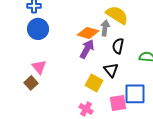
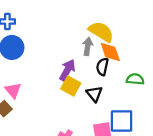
orange diamond: (88, 33) -> (110, 52), moved, turned 55
yellow square: (94, 83) -> (71, 86), moved

